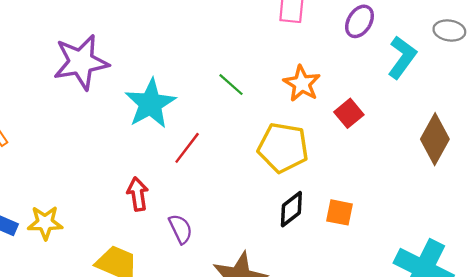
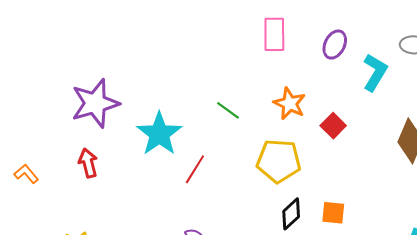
red arrow: (138, 194) -> (88, 163), moved

